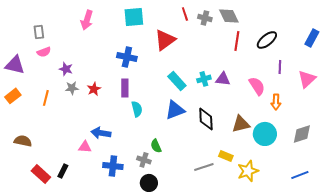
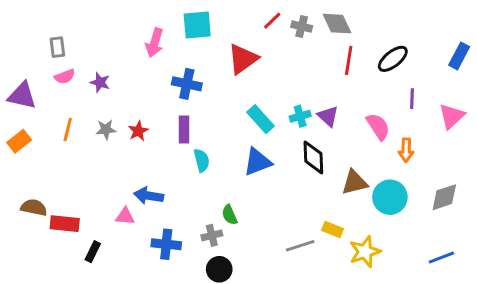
red line: (185, 14) -> (272, 21), turned 64
pink arrow: (87, 20) -> (154, 43), moved
purple star: (66, 69) -> (100, 82), moved
purple triangle: (223, 79) -> (328, 116), turned 35
orange line: (46, 98) -> (68, 129), moved
black diamond: (206, 119) -> (313, 157), moved
gray cross: (144, 160) -> (212, 235), turned -32
red rectangle: (41, 174) -> (65, 224), moved, turned -36

